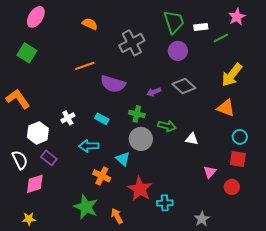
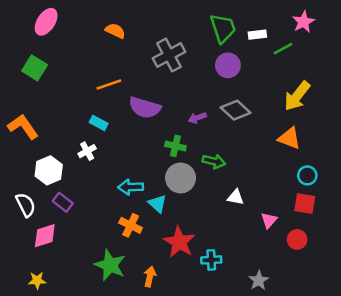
cyan rectangle: (102, 119) -> (99, 123), moved
white triangle: (192, 139) -> (236, 197), moved
cyan arrow: (89, 146) -> (131, 187), moved
orange arrow: (117, 216) -> (150, 277), turned 42

